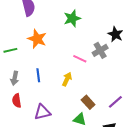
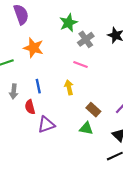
gray cross: (100, 50) -> (86, 39), moved
yellow arrow: (67, 79) -> (69, 87), turned -32
red semicircle: (17, 101) -> (30, 107), moved

